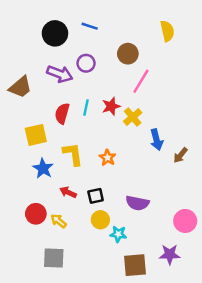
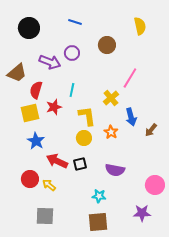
black circle: (55, 33) -> (29, 28), moved
pink line: (141, 81) -> (130, 78), moved
red star: (111, 106) -> (54, 107), moved
red semicircle: (62, 113) -> (36, 90), moved
yellow L-shape: (73, 154) -> (87, 116), moved
orange star: (108, 158) -> (111, 132), moved
red arrow: (68, 192) -> (57, 161), size x1.5
yellow circle: (100, 220) -> (84, 138), moved
brown square: (135, 265) -> (98, 222), moved

